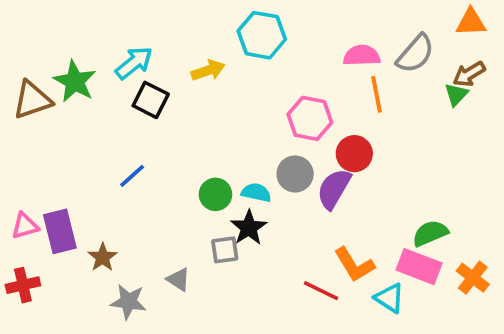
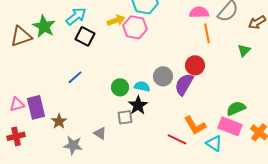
green triangle: (456, 94) -> (244, 50), moved
pink hexagon: (310, 118) -> (135, 27), moved

